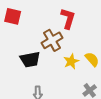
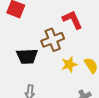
red L-shape: (68, 18) -> (72, 20), turned -50

